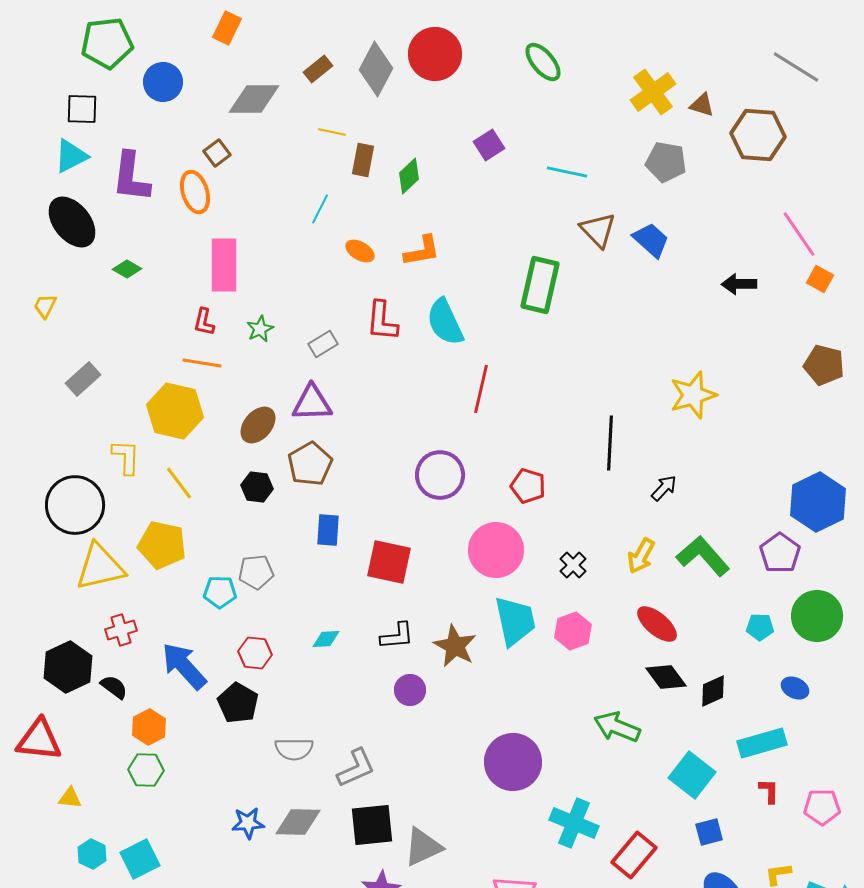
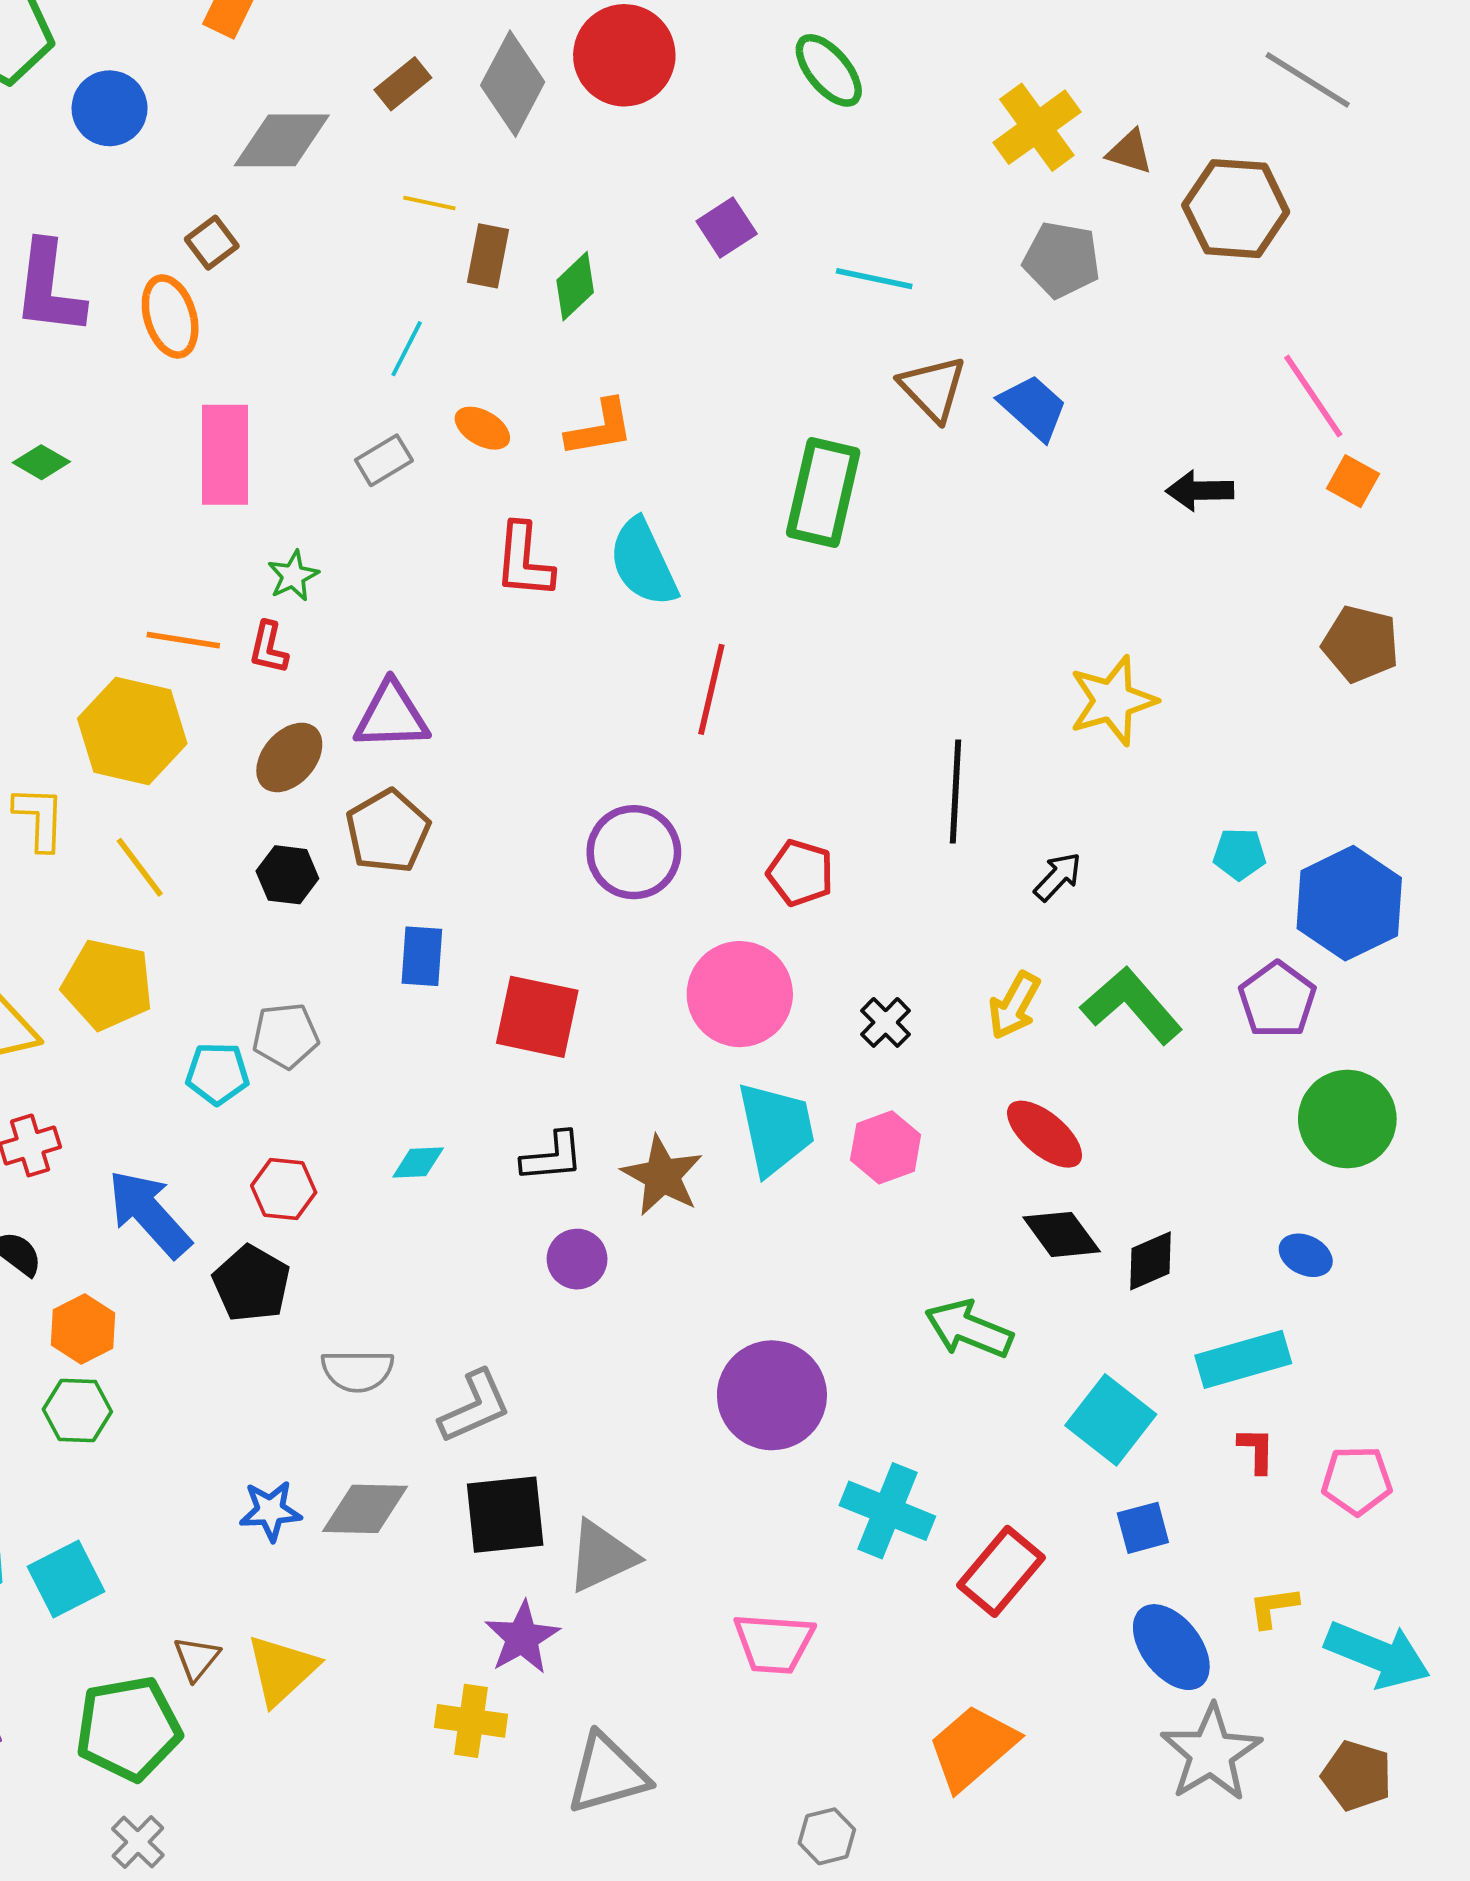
red L-shape: (204, 322) -> (269, 648), moved
gray rectangle: (323, 344) -> (384, 460), moved
cyan pentagon: (760, 627) -> (1239, 854), moved

